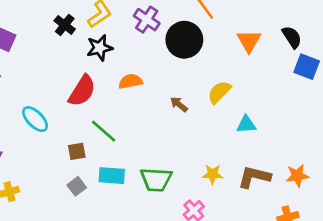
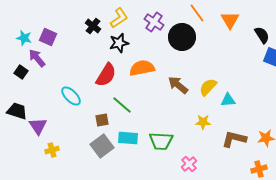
orange triangle: (249, 41) -> (230, 20), moved
orange semicircle: (131, 81) -> (142, 68), size x1.4
yellow semicircle: (219, 92) -> (208, 87), moved
brown arrow: (179, 104) -> (178, 85), size x1.5
yellow star: (213, 174) -> (203, 122), moved
gray square: (77, 186) -> (102, 146), size x1.6

